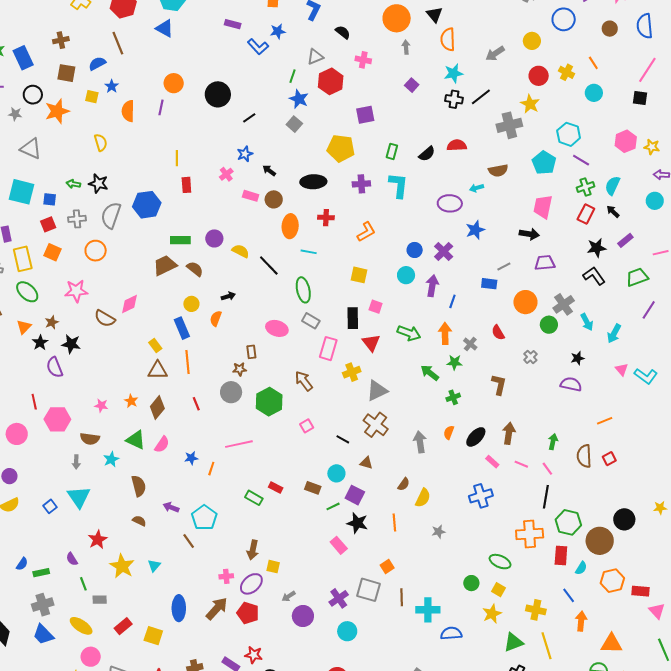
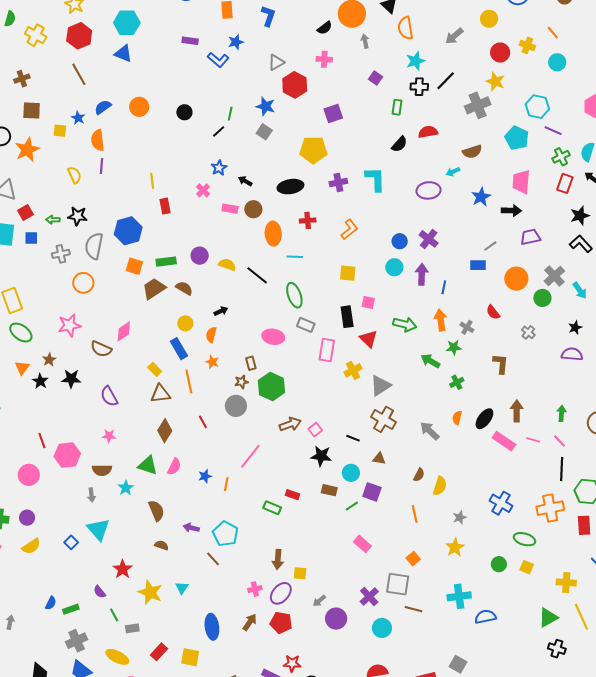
black semicircle: (343, 32) -> (325, 28), moved, turned 112
blue semicircle: (97, 64) -> (103, 107), moved
green line: (293, 76) -> (230, 114), moved
black circle: (218, 94) -> (184, 112), size x0.6
purple line: (161, 107) -> (101, 166), moved
green rectangle: (392, 151) -> (397, 107), moved
red square: (48, 224) -> (25, 213), moved
blue star: (475, 230) -> (481, 197), moved
orange square: (53, 252) -> (134, 266), moved
purple semicircle: (55, 367) -> (109, 396), moved
brown arrow: (304, 381) -> (290, 424), moved, turned 115
orange star: (131, 401) -> (212, 362), moved
green hexagon: (269, 402) -> (271, 386), moved
gray arrow: (420, 442) -> (430, 431), turned -30
pink line: (239, 444) -> (250, 456), turned -32
pink rectangle: (492, 462) -> (504, 441), size x1.6
blue cross: (481, 496) -> (501, 503), moved, turned -35
black star: (357, 523) -> (321, 456), moved
brown line: (402, 597) -> (414, 609), moved, turned -66
brown arrow: (217, 609) -> (250, 622), size x0.7
yellow star: (492, 614) -> (455, 547), moved

